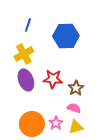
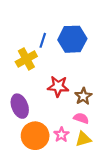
blue line: (28, 25) -> (43, 40), moved
purple ellipse: (26, 80) -> (20, 106), moved

